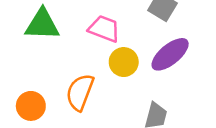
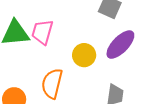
pink trapezoid: (104, 29) -> (42, 32), moved, turned -88

